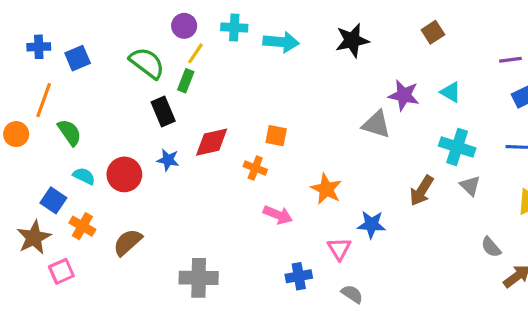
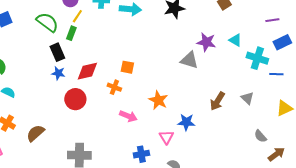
cyan cross: (457, 147) -> (257, 58), moved
blue star: (168, 160) -> (58, 73), moved
red circle: (124, 174) -> (75, 99), moved

